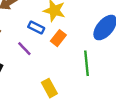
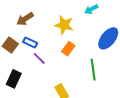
blue rectangle: (36, 28) -> (30, 42), moved

